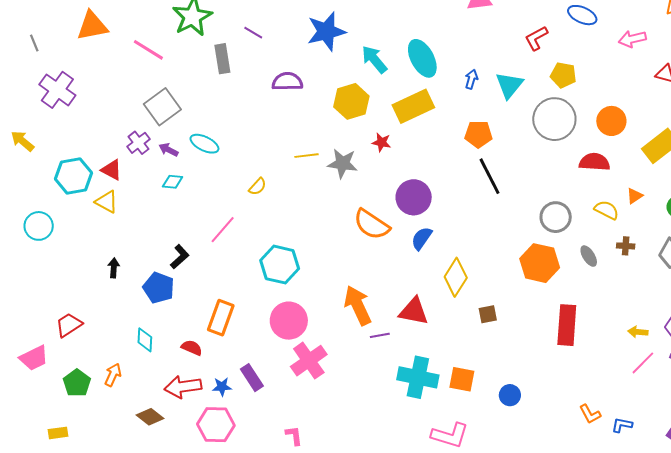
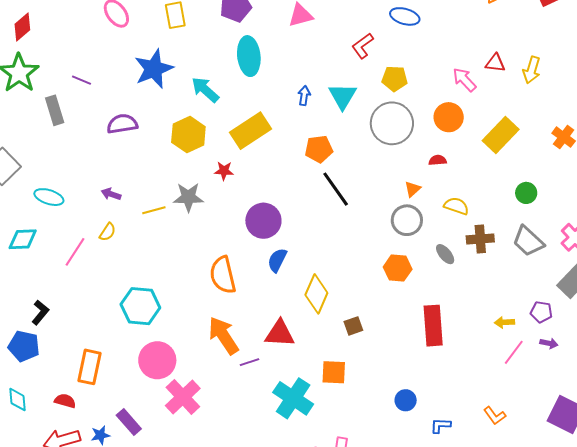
pink arrow: (632, 39) -> (464, 80), moved, turned 68
cyan ellipse: (422, 58) -> (249, 56), moved, turned 30
purple arrow: (168, 150) -> (111, 194), moved
yellow line: (306, 156) -> (154, 210), moved
red semicircle: (594, 162) -> (438, 160), size x0.6
cyan diamond: (173, 182) -> (23, 239), size x1.4
orange triangle: (635, 196) -> (412, 189), moved
orange semicircle: (372, 224) -> (223, 275), moved, turned 51
pink line: (223, 230) -> (75, 252), moved
brown cross: (626, 246) -> (480, 239), size x1.5
orange hexagon: (540, 263) -> (398, 268), size x0.7
cyan cross: (418, 377) -> (293, 398), turned 30
orange square: (462, 379) -> (334, 372), moved
blue circle: (510, 395) -> (406, 400), moved
orange L-shape: (590, 414) -> (495, 416), moved
blue L-shape: (622, 425) -> (440, 426), moved

